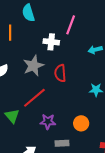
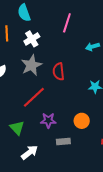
white cross: (51, 42) -> (32, 39), moved, turned -35
green triangle: (12, 116) -> (17, 128), moved

